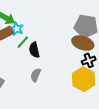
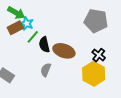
brown ellipse: (83, 43) -> (64, 51), moved
black cross: (89, 60) -> (99, 55), turned -32

